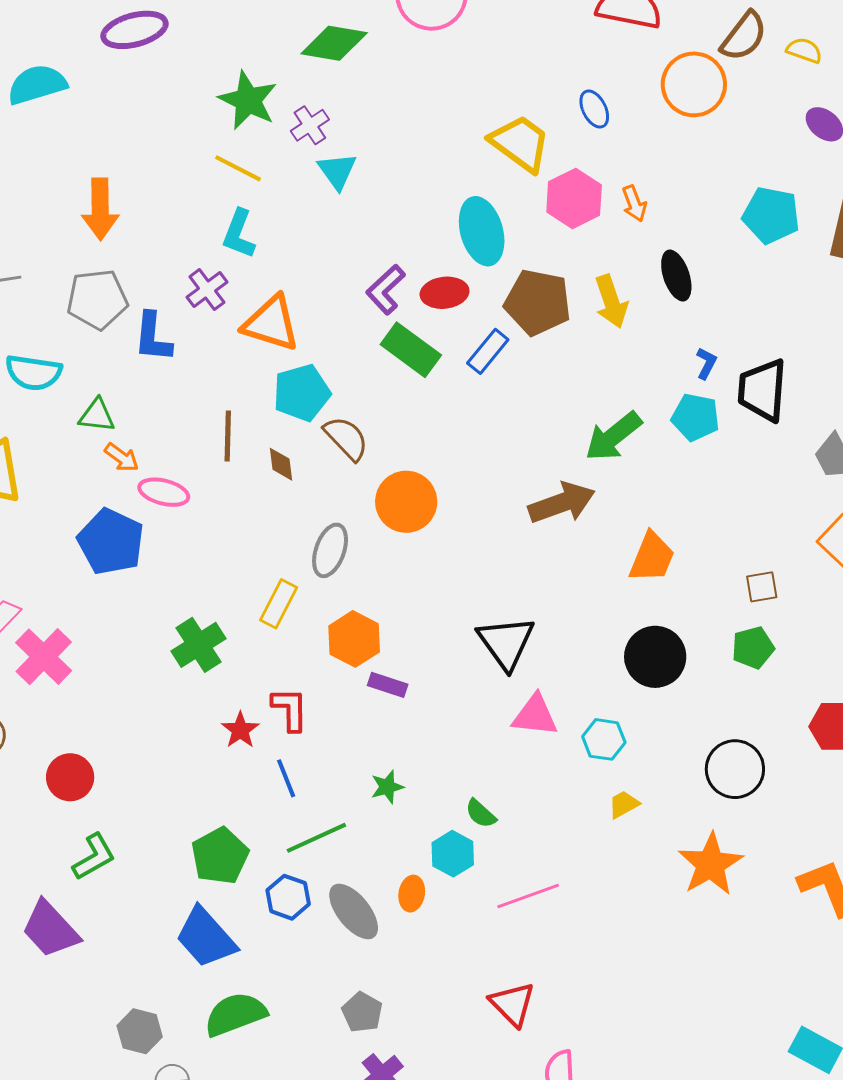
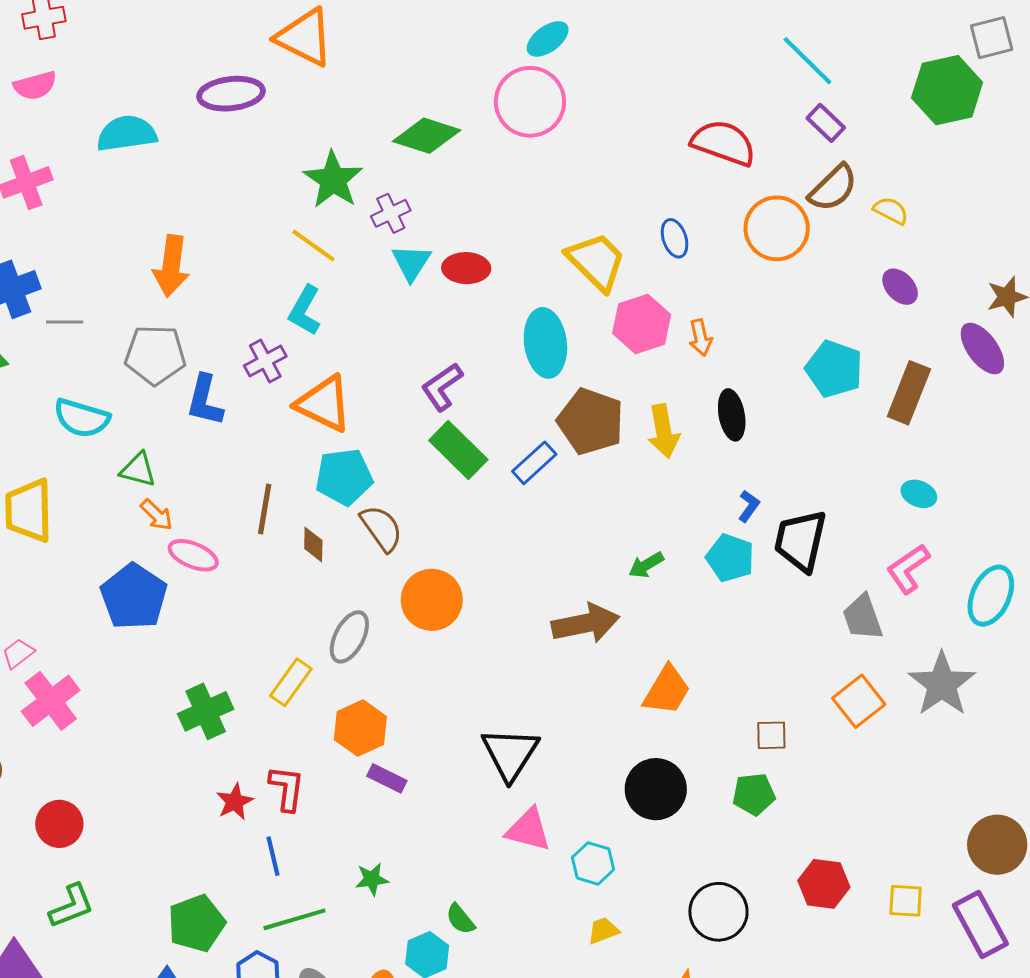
red ellipse: (445, 293) -> (466, 268), moved
green arrow: (613, 436) -> (646, 565), size x0.6

